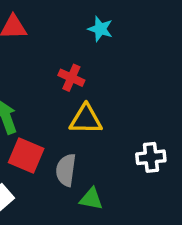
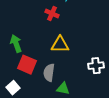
red cross: (71, 78) -> (52, 14), moved

